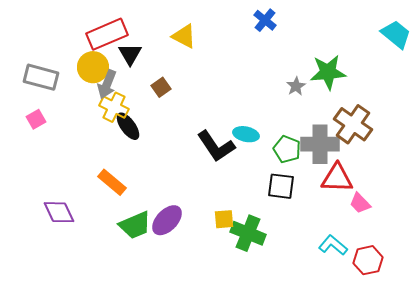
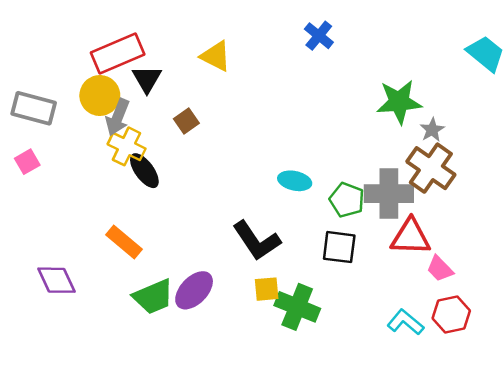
gray star: (296, 86) -> (432, 130), moved
black L-shape: (216, 146) -> (256, 241), moved
red hexagon: (368, 260) -> (451, 315), moved

